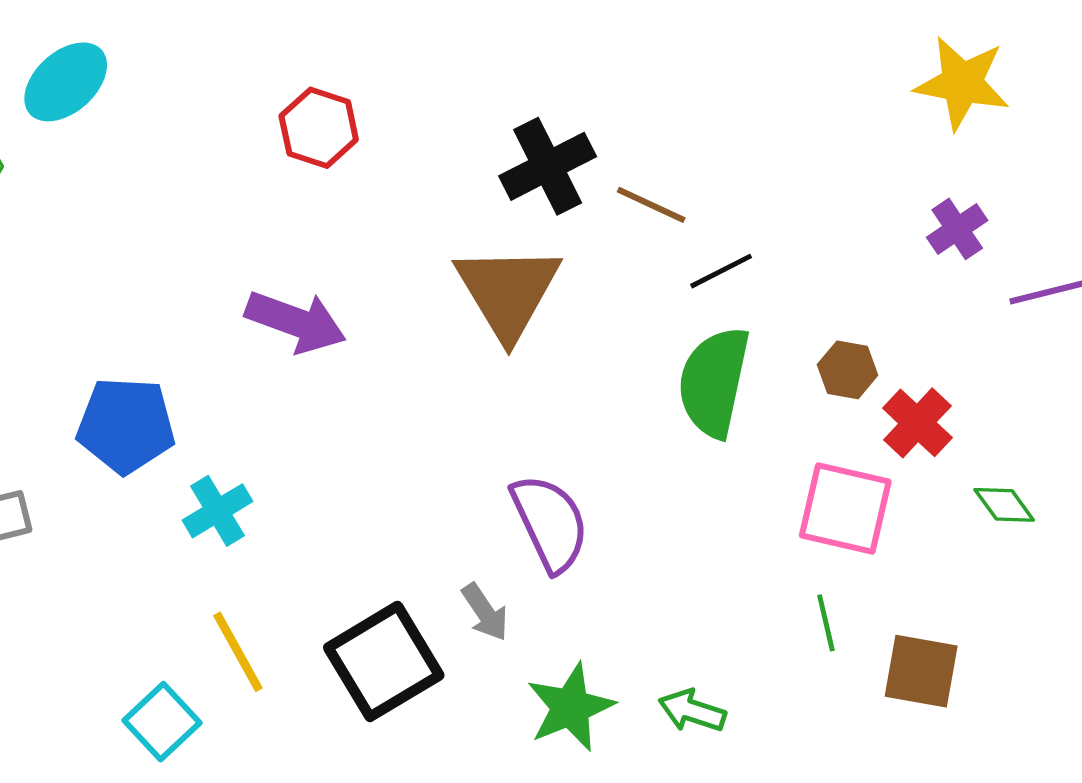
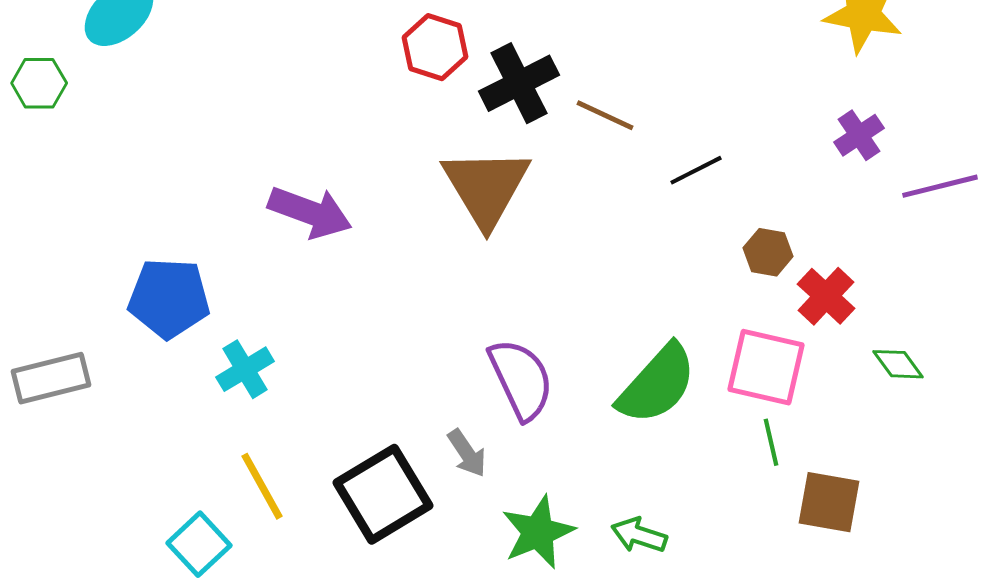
red hexagon: (319, 128) -> (435, 47), moved
black line: (721, 271) -> (696, 170), moved
green semicircle: (714, 382) -> (657, 384), moved, turned -150
green line: (826, 623) -> (771, 442), moved

